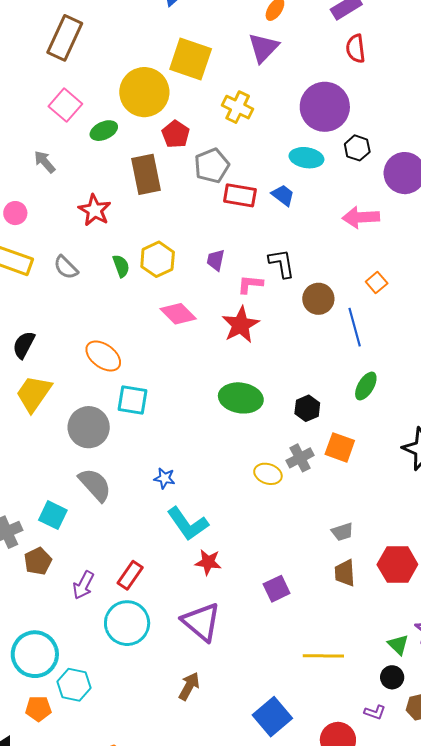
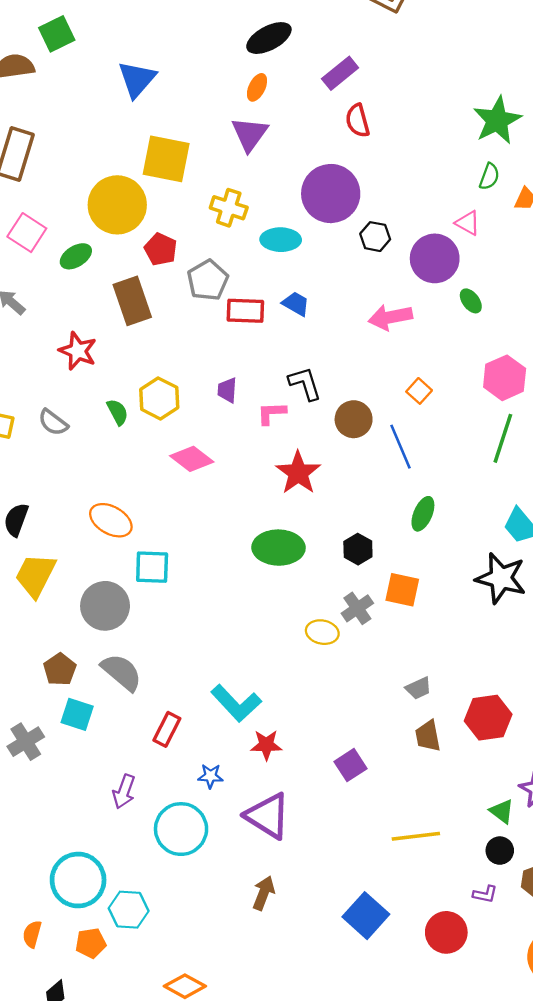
cyan ellipse: (306, 158) -> (281, 240), moved
red star: (241, 325) -> (298, 473), moved
blue star: (164, 478) -> (210, 776), moved
brown pentagon: (38, 561) -> (60, 669), moved
red rectangle: (130, 575) -> (167, 729), moved

